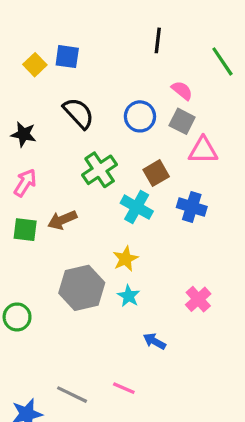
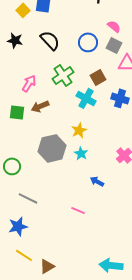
black star: (24, 134) -> (15, 40), moved
pink arrow: (25, 183) -> (29, 83), moved
gray line: (72, 395) -> (28, 198), moved

